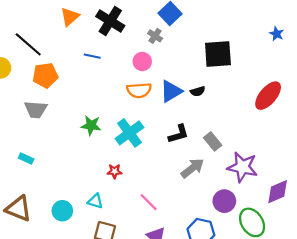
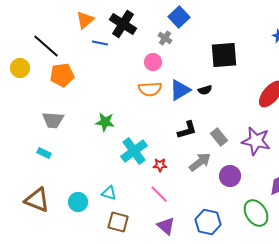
blue line: (92, 56) -> (100, 43), moved
gray trapezoid: (36, 109) -> (53, 120), moved
cyan cross: (129, 133) -> (134, 151), moved
purple star: (242, 167) -> (256, 141), moved
red star: (115, 171) -> (160, 165), moved
purple circle: (224, 201) -> (230, 176), moved

